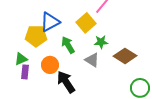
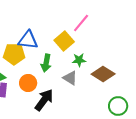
blue triangle: (50, 22) -> (28, 40), turned 35
green arrow: (68, 45) -> (46, 63), turned -138
black arrow: (66, 82) -> (44, 100), turned 70

